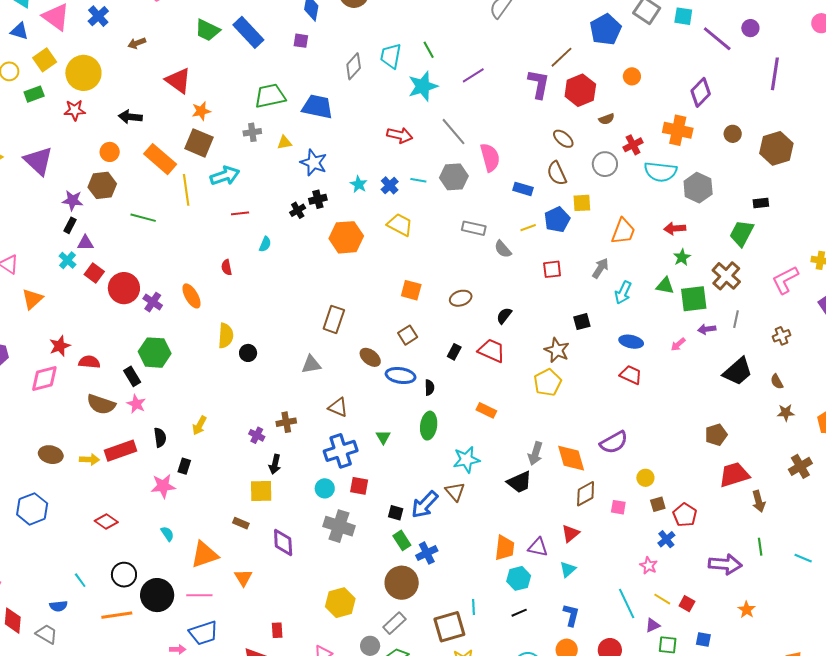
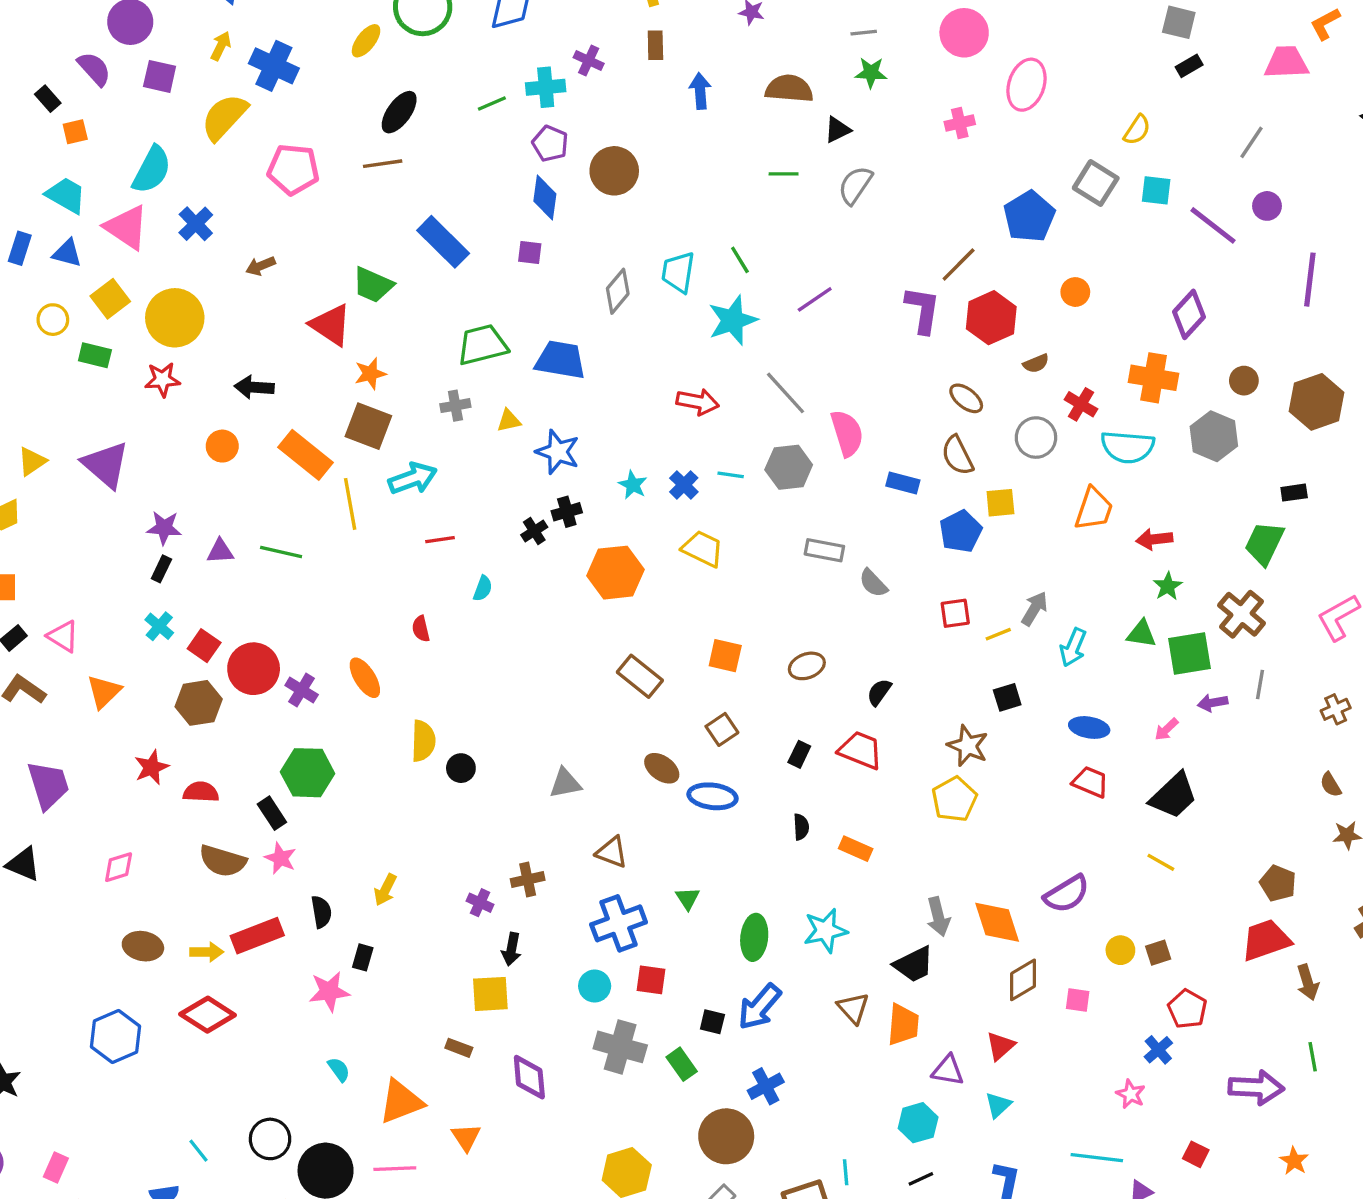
green trapezoid: (207, 30) -> (373, 285), moved
green rectangle: (34, 94) -> (95, 355), turned 36
red cross: (633, 145) -> (1081, 404), turned -30
brown hexagon: (102, 185) -> (199, 703), moved
gray hexagon: (698, 188) -> (1214, 436), moved
yellow line: (528, 228) -> (998, 634), moved
orange trapezoid: (623, 231) -> (1094, 509), moved
purple triangle: (85, 243) -> (220, 551), moved
brown rectangle: (334, 319) -> (640, 676), moved, turned -68
black trapezoid: (738, 372) -> (1174, 796), moved
pink diamond: (44, 379) -> (119, 867), moved, size x0.7
black semicircle: (429, 387) -> (801, 827), moved
green ellipse: (429, 426) -> (754, 937), moved
brown pentagon: (716, 435) -> (1278, 883), moved, turned -30
gray arrow: (535, 454) -> (938, 917), turned -30
brown triangle: (455, 492) -> (853, 1008), moved
brown square: (658, 504) -> (1158, 953), moved
red diamond: (106, 522) -> (208, 1015), moved, size x1.4
green rectangle: (402, 540) -> (682, 1064), moved
orange trapezoid: (505, 548) -> (903, 1025), moved
yellow line: (662, 599) -> (1161, 862), moved
cyan line: (627, 604) -> (1097, 1158), turned -56

